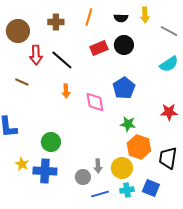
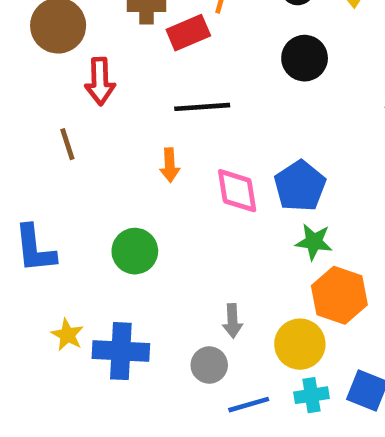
red rectangle: (99, 48) -> (188, 33), moved
black line: (62, 60) -> (202, 107), moved, turned -45
brown line: (22, 82) -> (67, 144), turned 48
blue pentagon: (124, 88) -> (300, 186), moved
green circle: (51, 142) -> (135, 251), moved
gray arrow: (98, 166) -> (232, 321), moved

